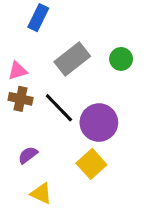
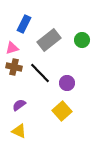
blue rectangle: (38, 18) -> (24, 24), moved
purple circle: (99, 123) -> (67, 83), size x0.6
yellow triangle: (41, 193) -> (19, 131), moved

